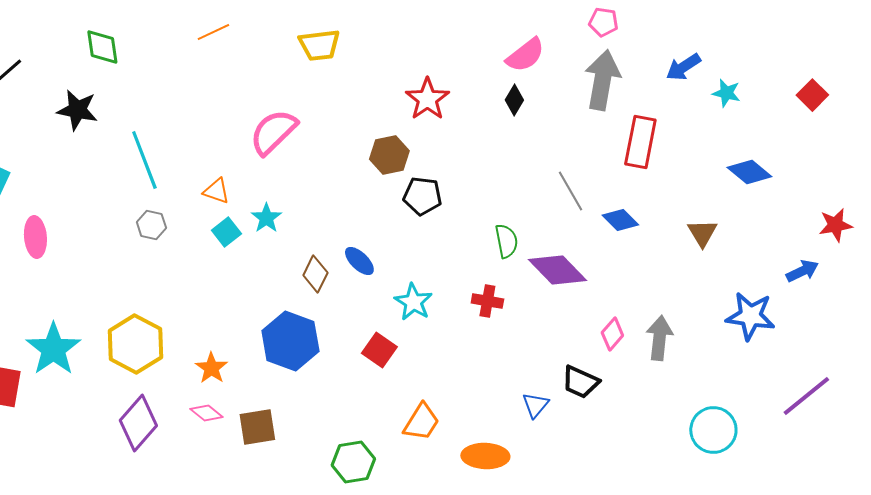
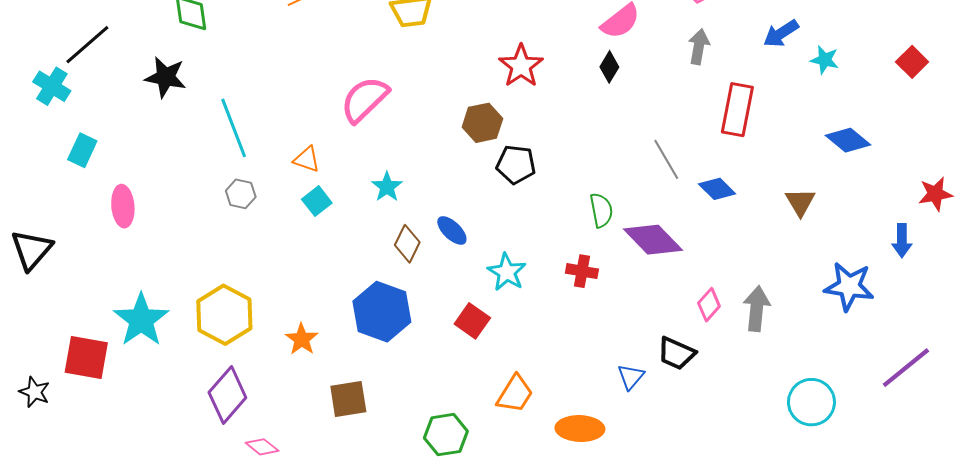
gray arrow: (602, 80) -> (699, 47), size x0.6
cyan star: (266, 218) -> (387, 187), moved
blue arrow: (802, 271) -> (902, 241), turned 116
pink diamond: (206, 413) -> (262, 447), moved

